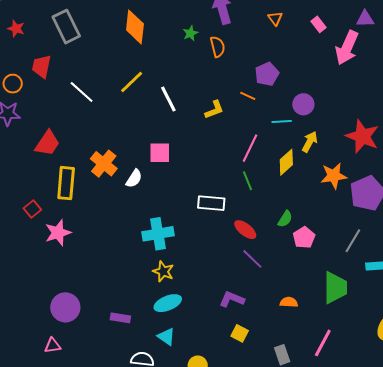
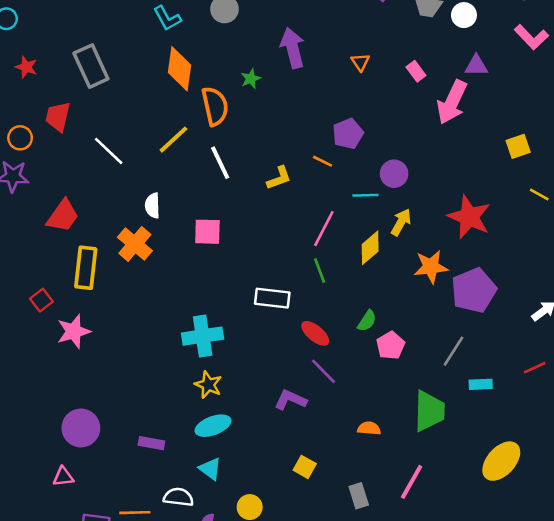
orange semicircle: (218, 47) -> (215, 106), moved, size x1.4
white semicircle: (134, 179) -> (152, 206), moved, turned 144
purple L-shape: (232, 299) -> (290, 400), moved

